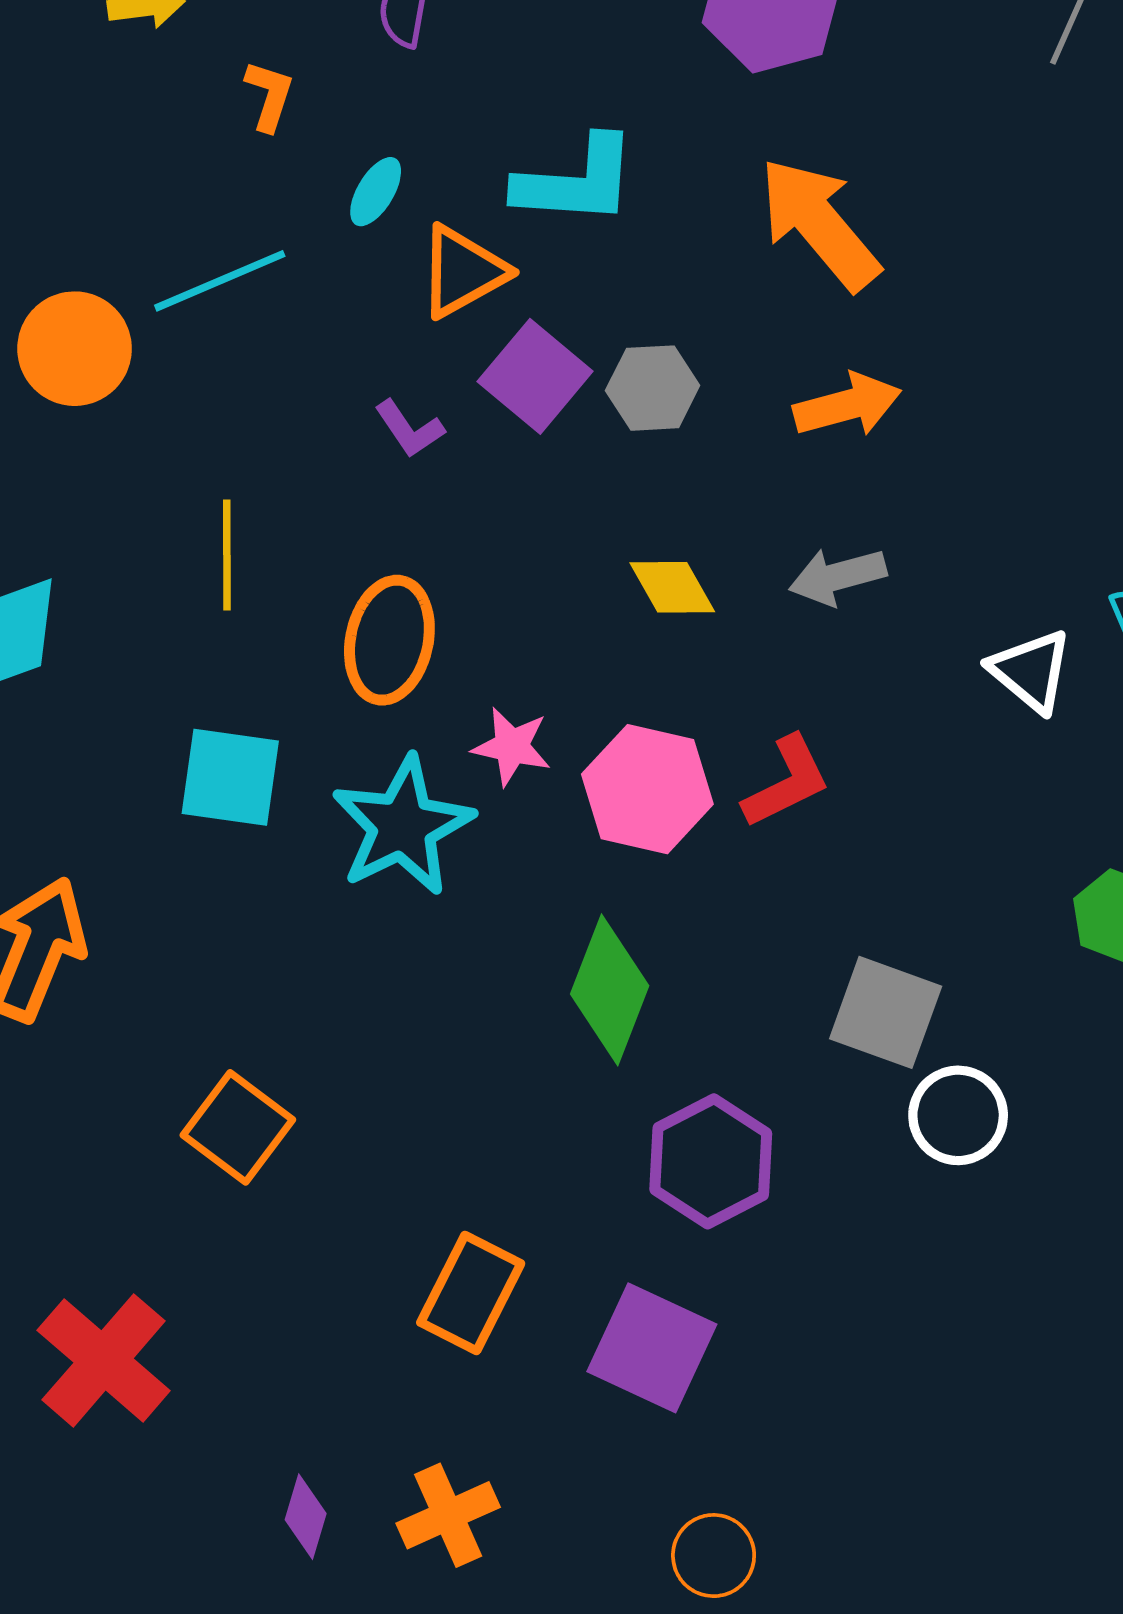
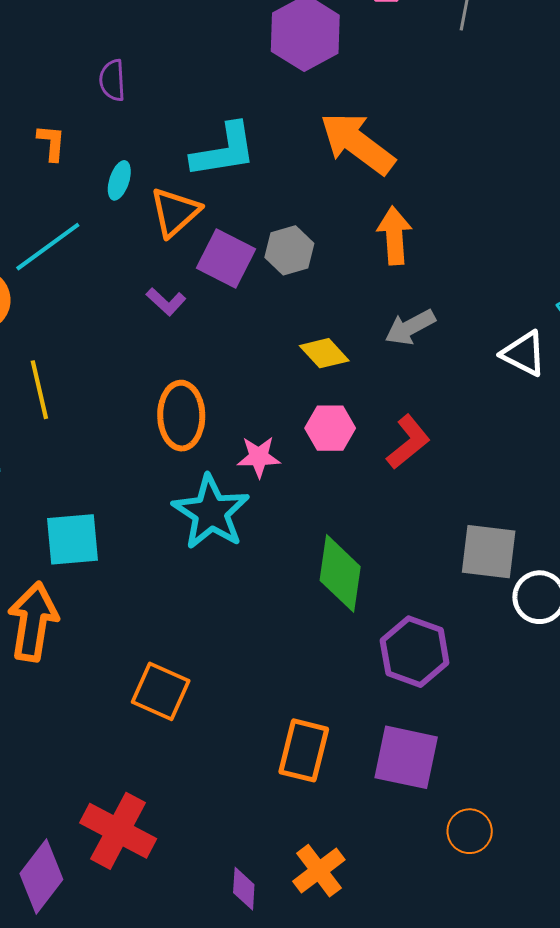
orange arrow: (847, 405) -> (394, 236), turned -66
yellow line: (227, 555) -> (39, 390), moved
cyan square: (230, 777) -> (72, 539), moved
pink hexagon: (647, 789) -> (330, 428), moved, size x0.7
orange circle: (714, 1556) -> (470, 831), moved

